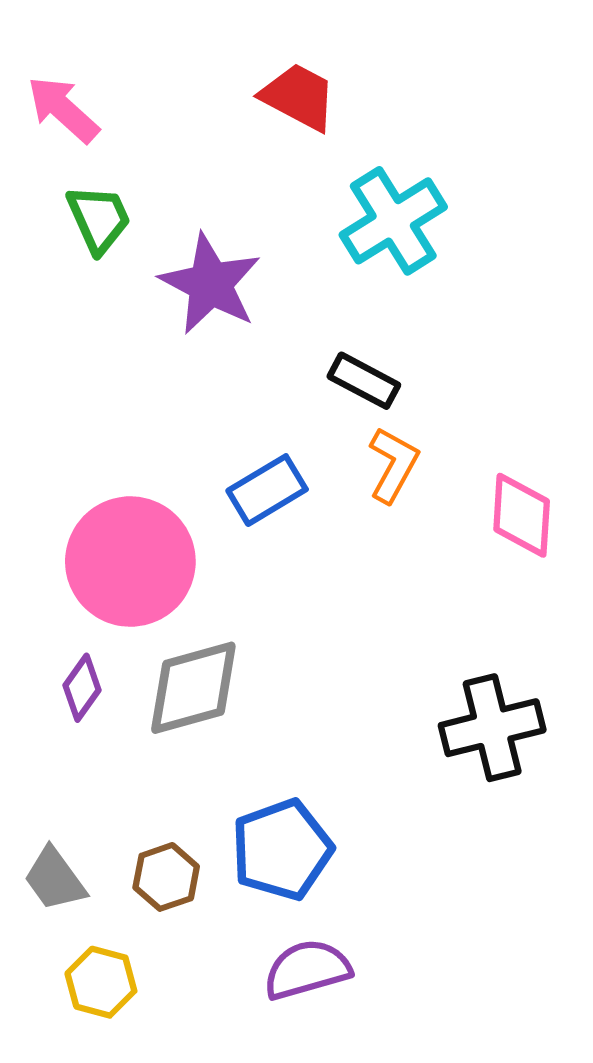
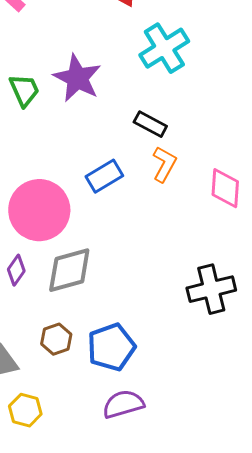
green trapezoid: (99, 219) -> (24, 90), moved
brown hexagon: (166, 877) -> (56, 339), moved

